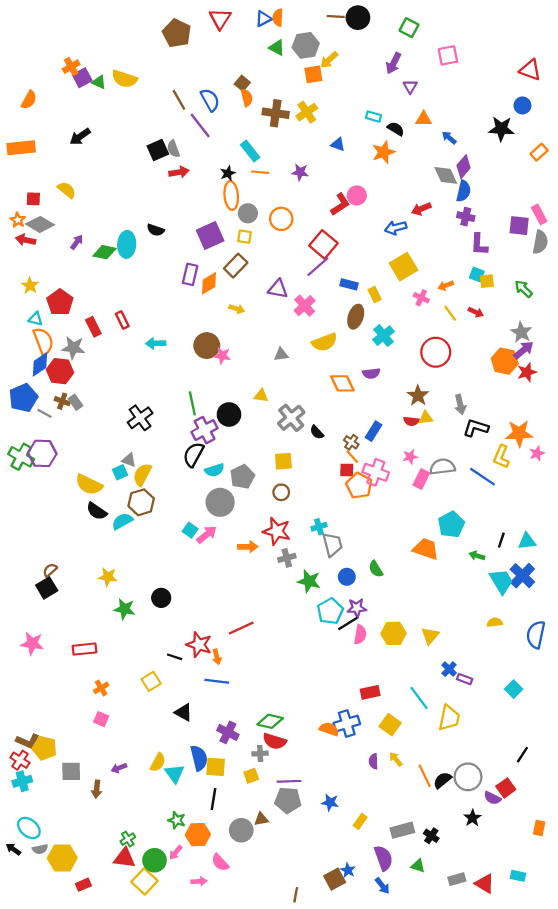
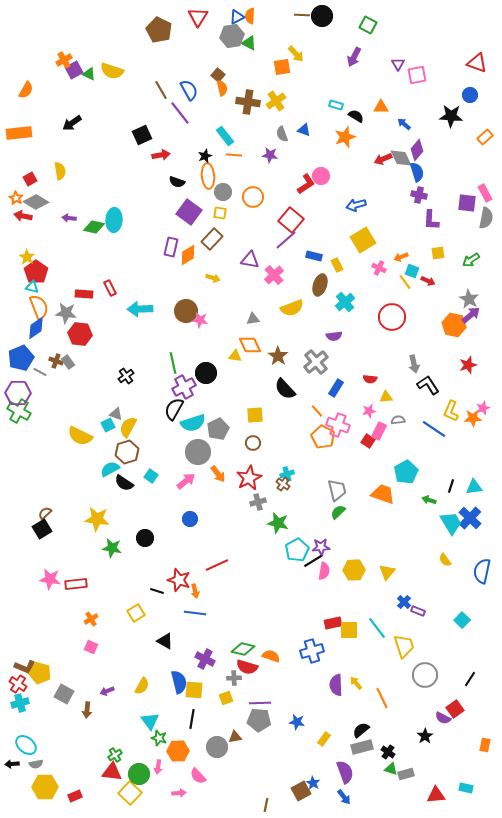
gray hexagon: (306, 45) -> (232, 36), moved
pink square: (448, 55) -> (417, 75), moved
yellow arrow: (329, 60) -> (296, 54), turned -90
purple triangle: (410, 87) -> (398, 64), moved
gray semicircle: (173, 149) -> (282, 134), moved
yellow semicircle: (67, 190) -> (60, 171), turned 42
blue semicircle: (464, 191) -> (417, 172), turned -30
red square: (33, 199) -> (30, 179), turned -32
red arrow: (421, 209) -> (383, 159), moved
black semicircle: (156, 230) -> (177, 182), moved
purple square: (210, 236) -> (189, 212), turned -30
purple arrow: (77, 242) -> (69, 218), turned -120
cyan square: (477, 274) -> (412, 271), moved
green arrow: (524, 289) -> (471, 260), turned -78
red pentagon: (60, 302) -> (36, 272), moved
red rectangle: (93, 327) -> (84, 294), turned -60
cyan arrow: (156, 343) -> (140, 309), size x1.4
red hexagon: (60, 371) -> (80, 334), moved
red star: (527, 372) -> (468, 365), moved
orange diamond: (342, 383) -> (250, 345), moved
brown star: (418, 396) -> (278, 356), moved
black cross: (140, 418) -> (126, 376), size x0.7
gray cross: (291, 418) -> (316, 362), moved
yellow triangle: (426, 418) -> (386, 397), moved
black L-shape: (476, 428) -> (428, 385), turned 40
black semicircle: (317, 432) -> (285, 389), size x1.6
orange star: (519, 433) -> (473, 418), moved, size x0.7
brown cross: (351, 442) -> (283, 484), moved
purple hexagon: (42, 453) -> (18, 393), moved
gray semicircle: (442, 467) -> (398, 420), size x0.6
cyan semicircle: (215, 470) -> (193, 423), size x1.4
red square: (347, 470) -> (368, 441), moved, turned 32
black semicircle: (97, 511) -> (124, 483), moved
cyan square: (190, 530) -> (151, 476), moved
red star: (277, 531) -> (249, 478), turned 30
gray trapezoid: (332, 545) -> (337, 490), moved
orange arrow: (248, 547) -> (218, 474), moved, turned 54
green semicircle: (376, 569) -> (338, 512), turned 77
yellow star: (108, 577) -> (97, 519), size x1.4
blue circle: (347, 577) -> (190, 519), moved
yellow semicircle: (495, 622) -> (445, 560), turned -120
pink star: (32, 643) -> (50, 579), moved
yellow trapezoid: (449, 718) -> (404, 646), turned -30
yellow square: (390, 725) -> (349, 630), moved, turned -36
orange semicircle: (329, 729) -> (271, 656), moved
purple semicircle: (373, 761) -> (336, 685), size x1.5
gray square: (71, 771) -> (64, 694), turned 30
cyan triangle: (175, 774) -> (150, 721), moved
gray circle: (468, 777) -> (425, 675), moved
black semicircle: (442, 780) -> (361, 730), moved
black arrow: (13, 849) -> (12, 764), turned -40
pink arrow: (176, 852) -> (158, 767), turned -32
yellow hexagon: (62, 858) -> (45, 787), moved
green triangle: (418, 866) -> (391, 769), moved
gray rectangle: (457, 879) -> (406, 774), moved
red triangle: (485, 884) -> (436, 795), turned -36

